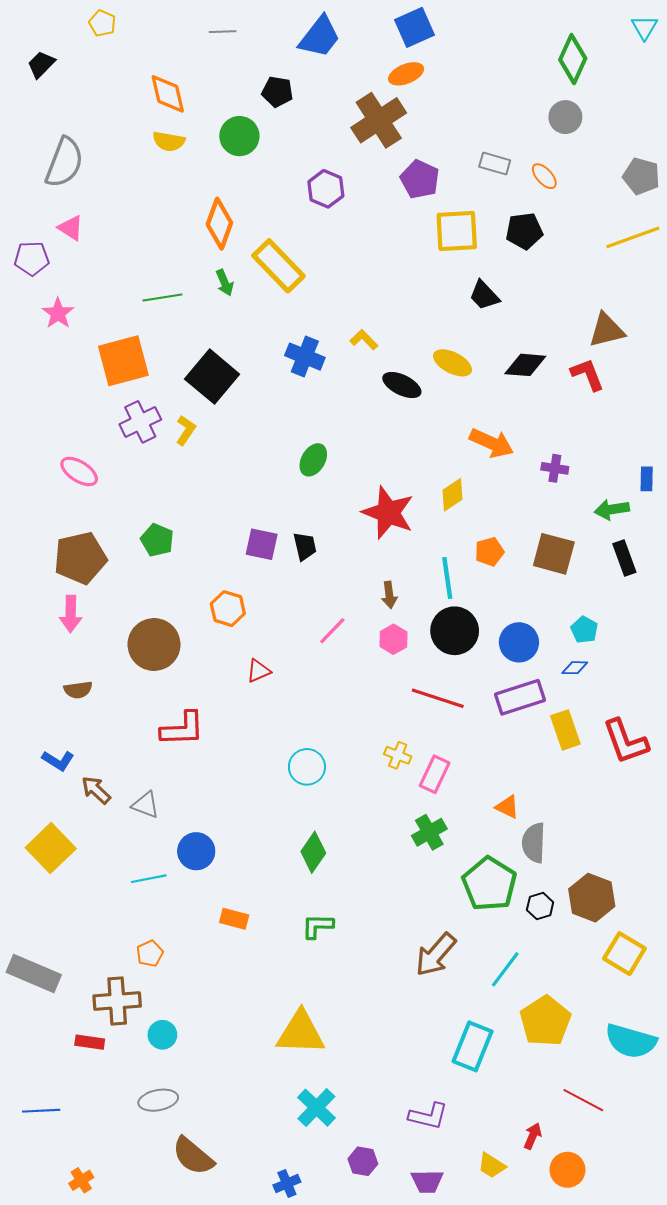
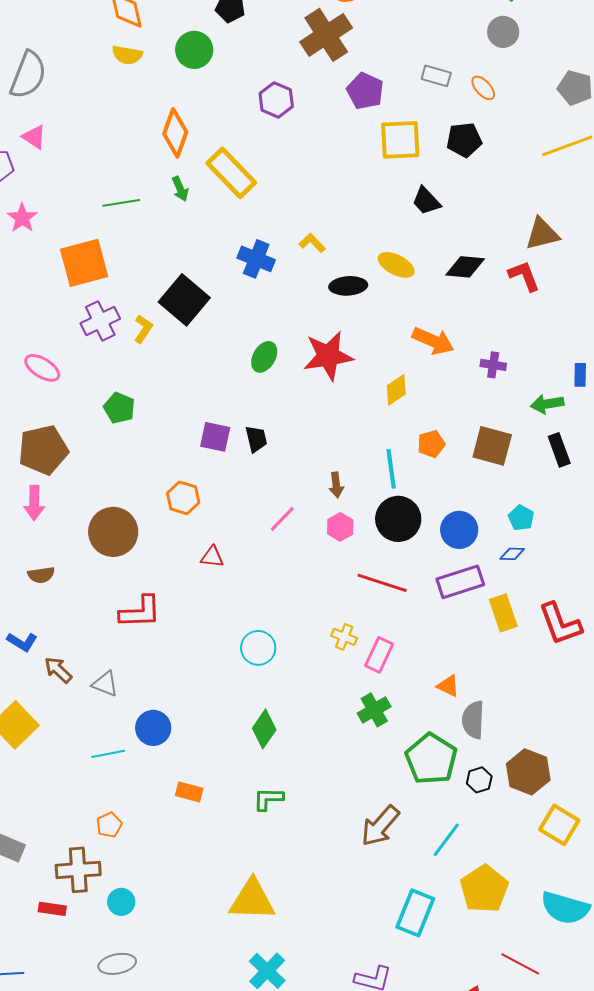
black square: (212, 377) -> (184, 300), moved
black ellipse: (402, 385) -> (348, 286), turned -30
red star: (388, 513) -> (328, 356), moved, turned -30
green pentagon: (157, 540) -> (119, 408), moved
red triangle: (258, 671) -> (212, 557), turned 30

